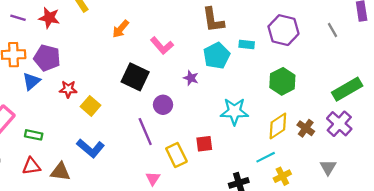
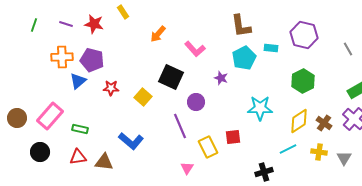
gray line: (333, 30) -> (348, 49), moved
yellow square: (90, 106) -> (143, 97), moved
yellow cross: (282, 176) -> (319, 152), moved, turned 35

